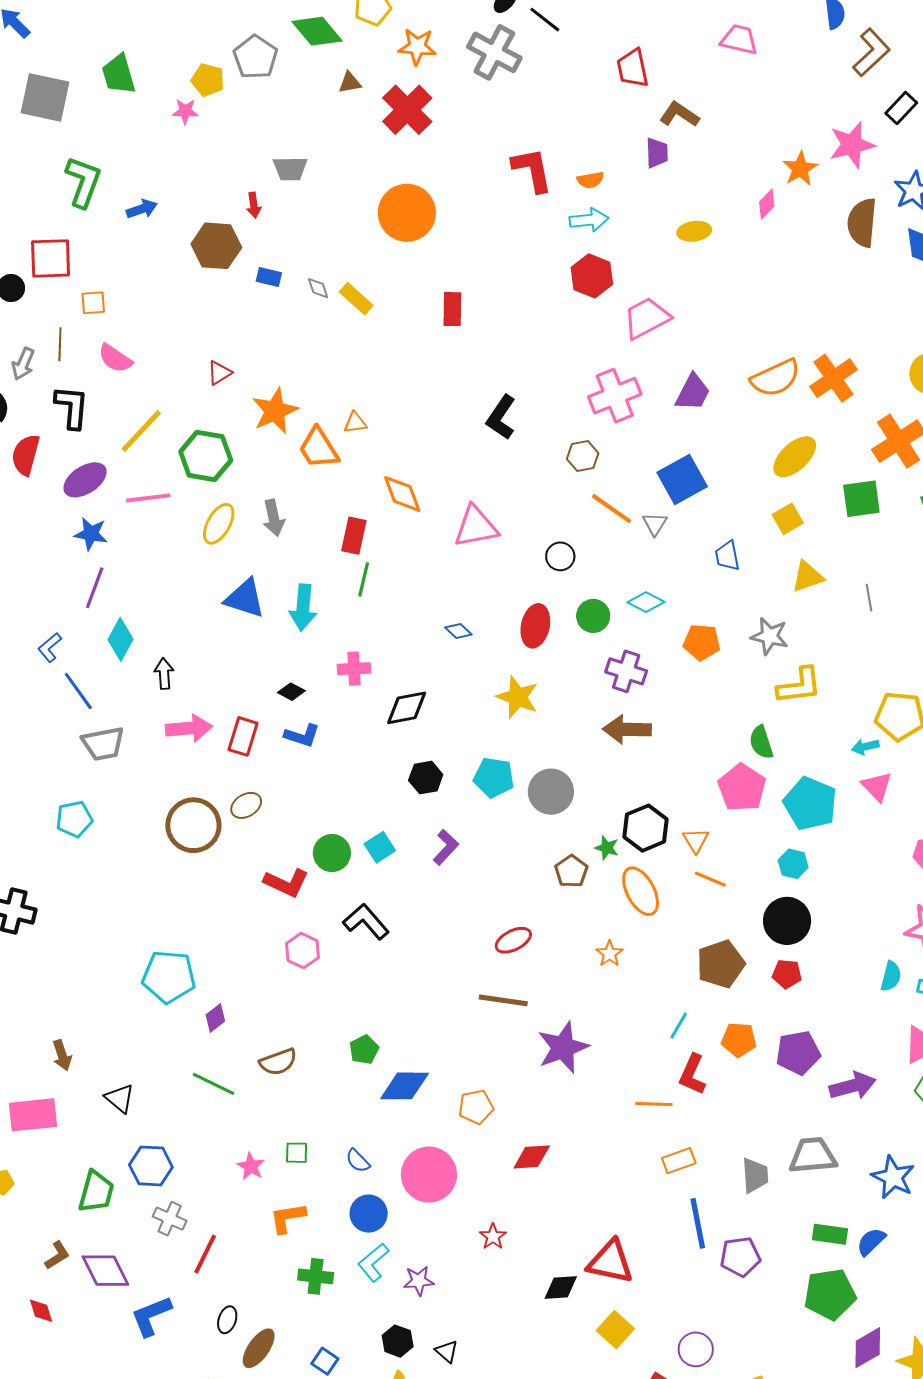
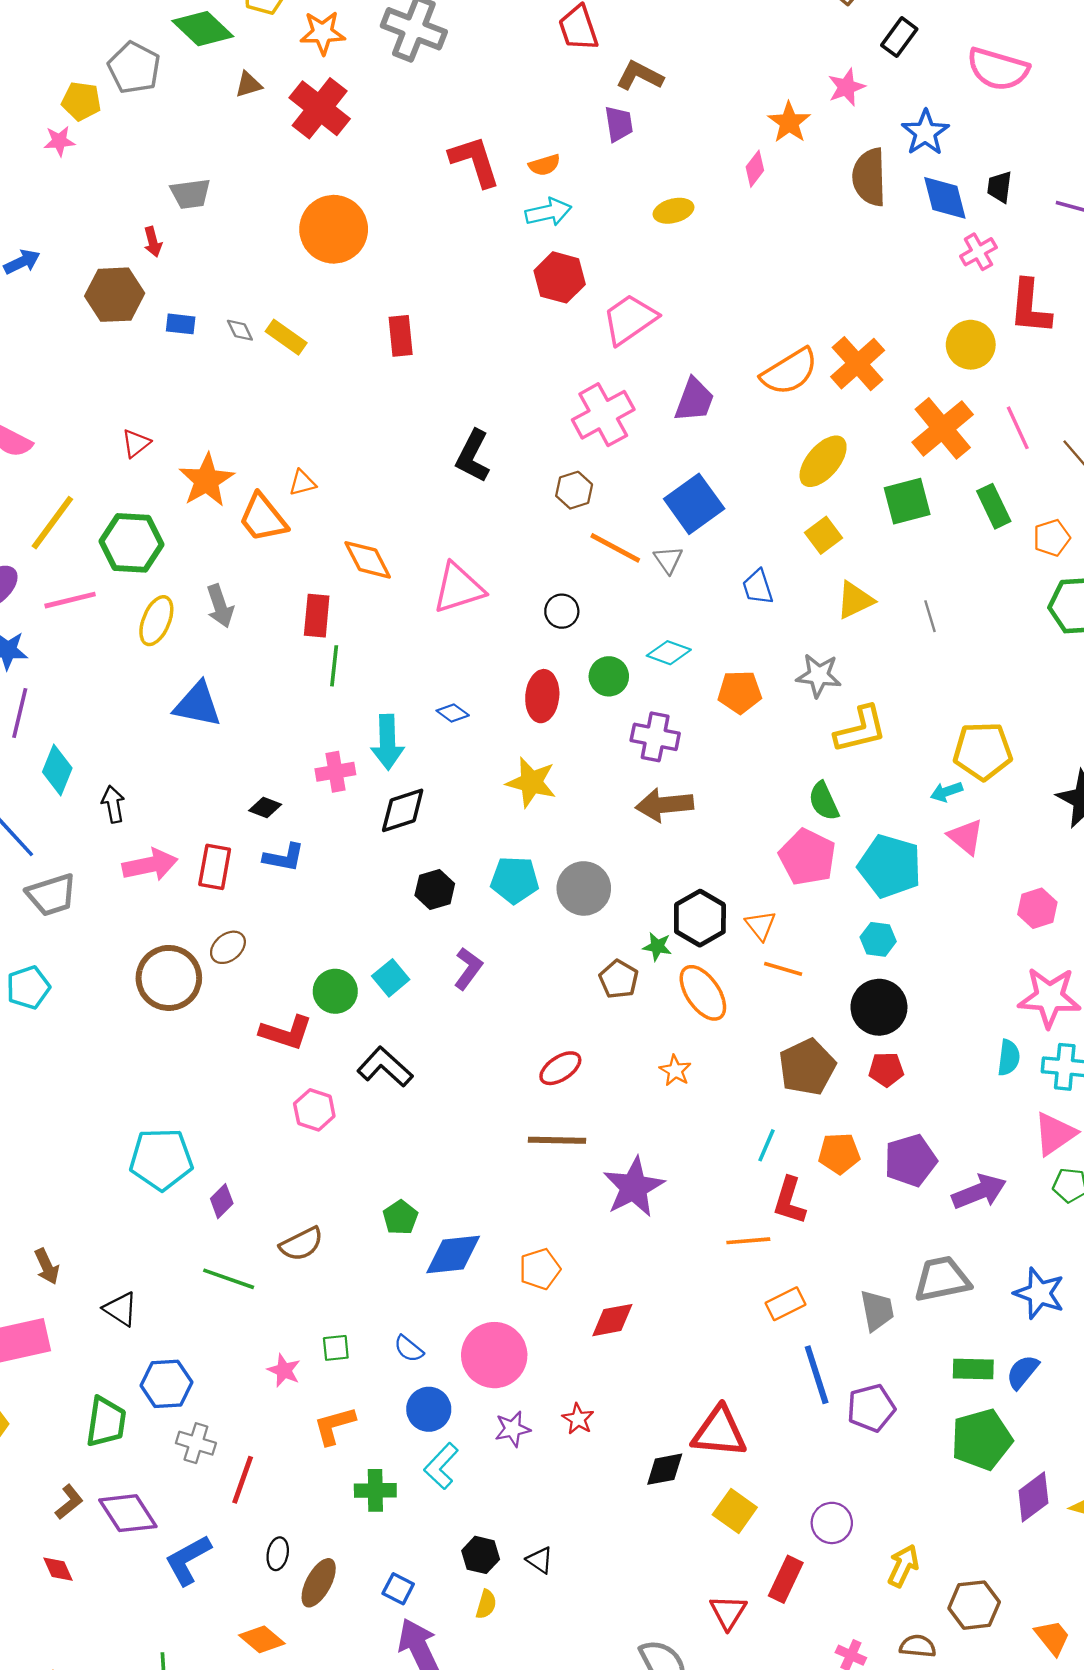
pink star: (852, 145) -> (846, 87), size x0.7
cyan arrow: (303, 607) -> (387, 742), moved
purple star: (419, 1281) -> (513, 1429), moved

